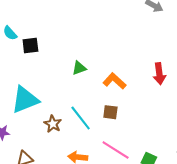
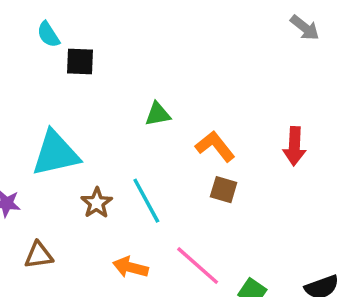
brown square: (110, 112) -> (224, 190), moved

